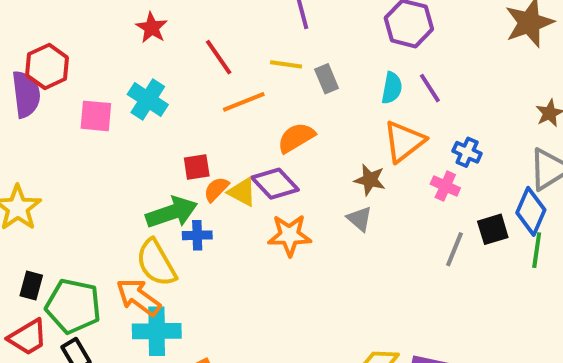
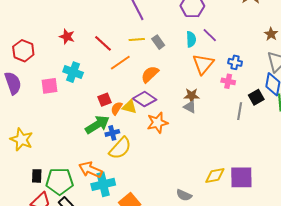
red hexagon: (47, 66) -> (23, 51), moved
brown star: (370, 180) -> (192, 96), moved
yellow semicircle: (156, 263) -> (120, 148), moved, turned -95

